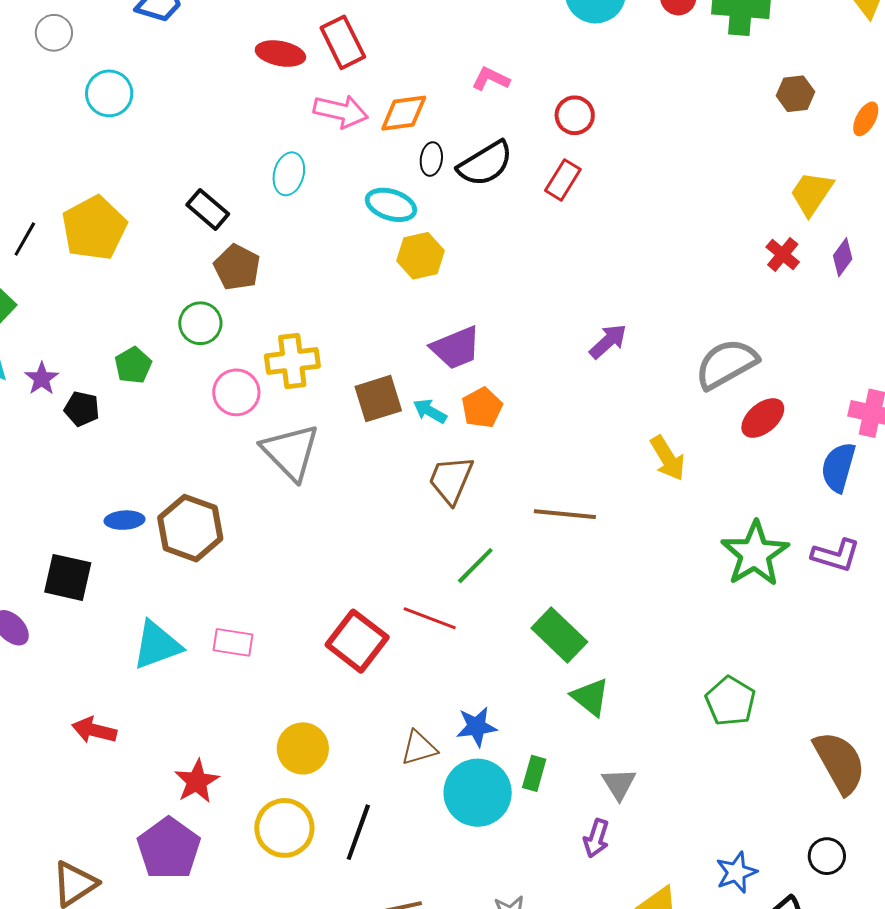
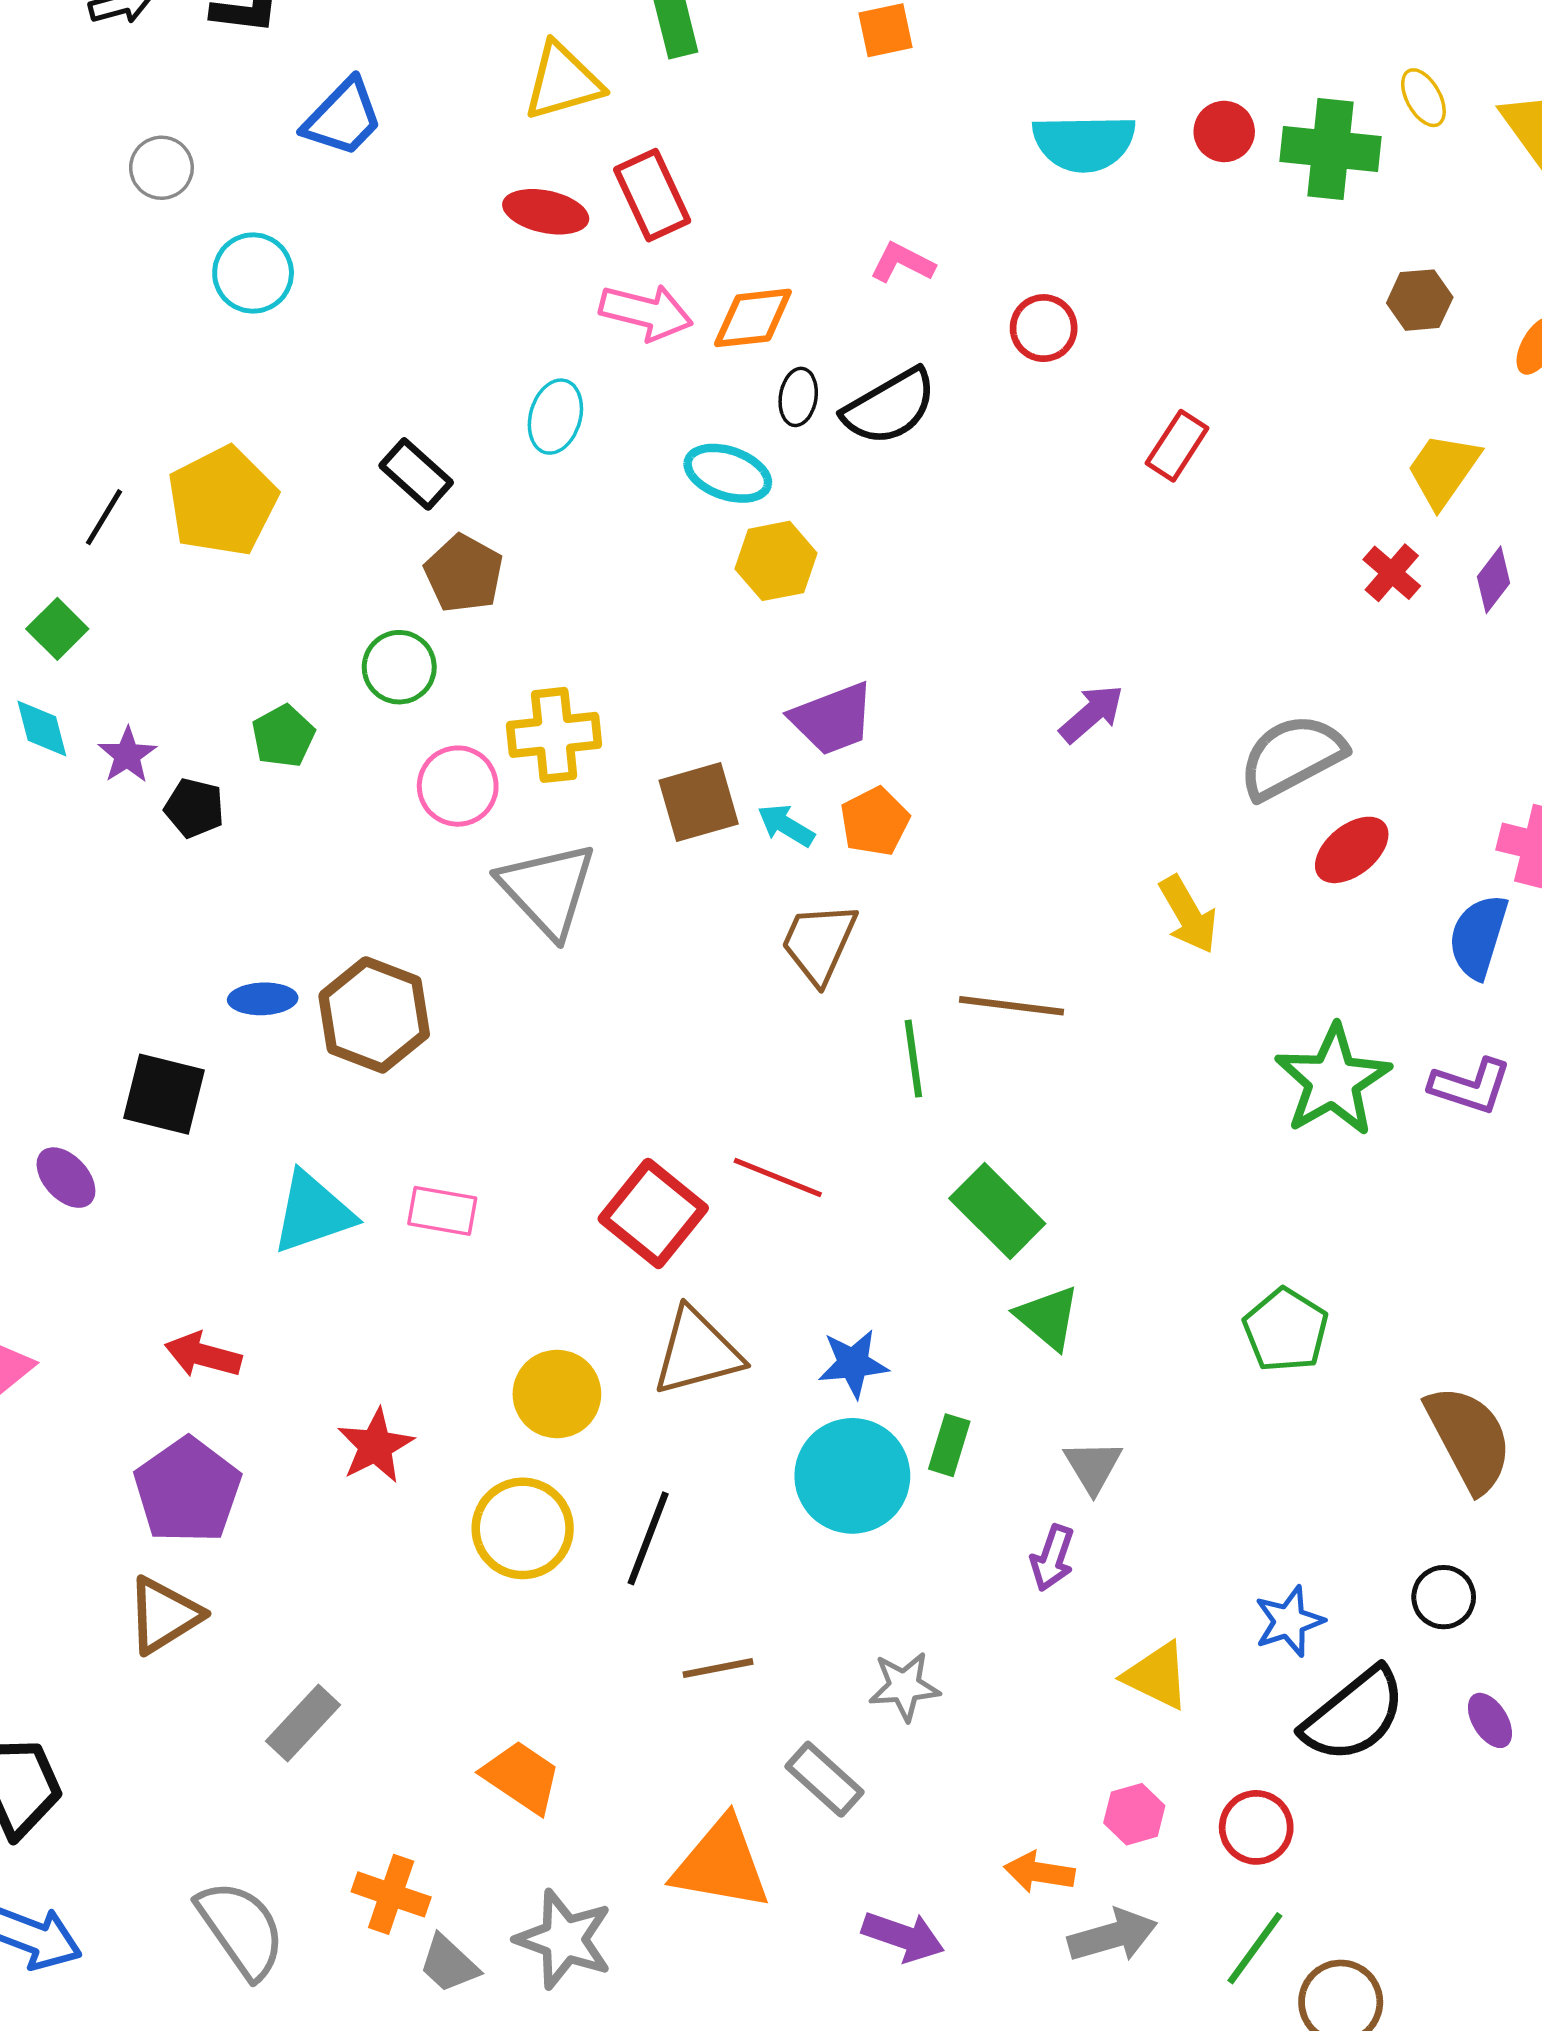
red rectangle: (563, 180) -> (1177, 446), moved
green line: (475, 566) -> (913, 1059), moved, turned -54
brown triangle: (419, 748) -> (697, 1352), moved, size x1.5
purple pentagon: (169, 849) -> (188, 1490), moved

